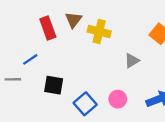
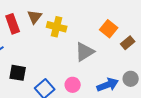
gray triangle: (132, 61) -> (85, 52), size x1.5

